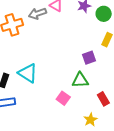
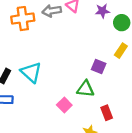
purple square: (89, 58) -> (99, 67), turned 32

